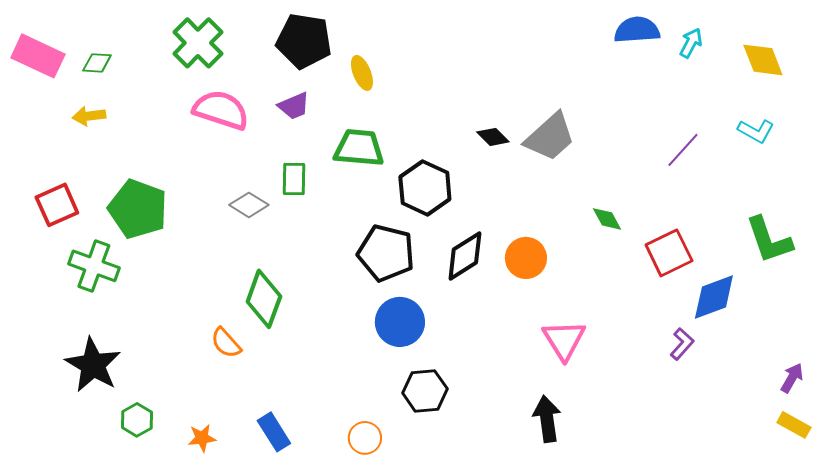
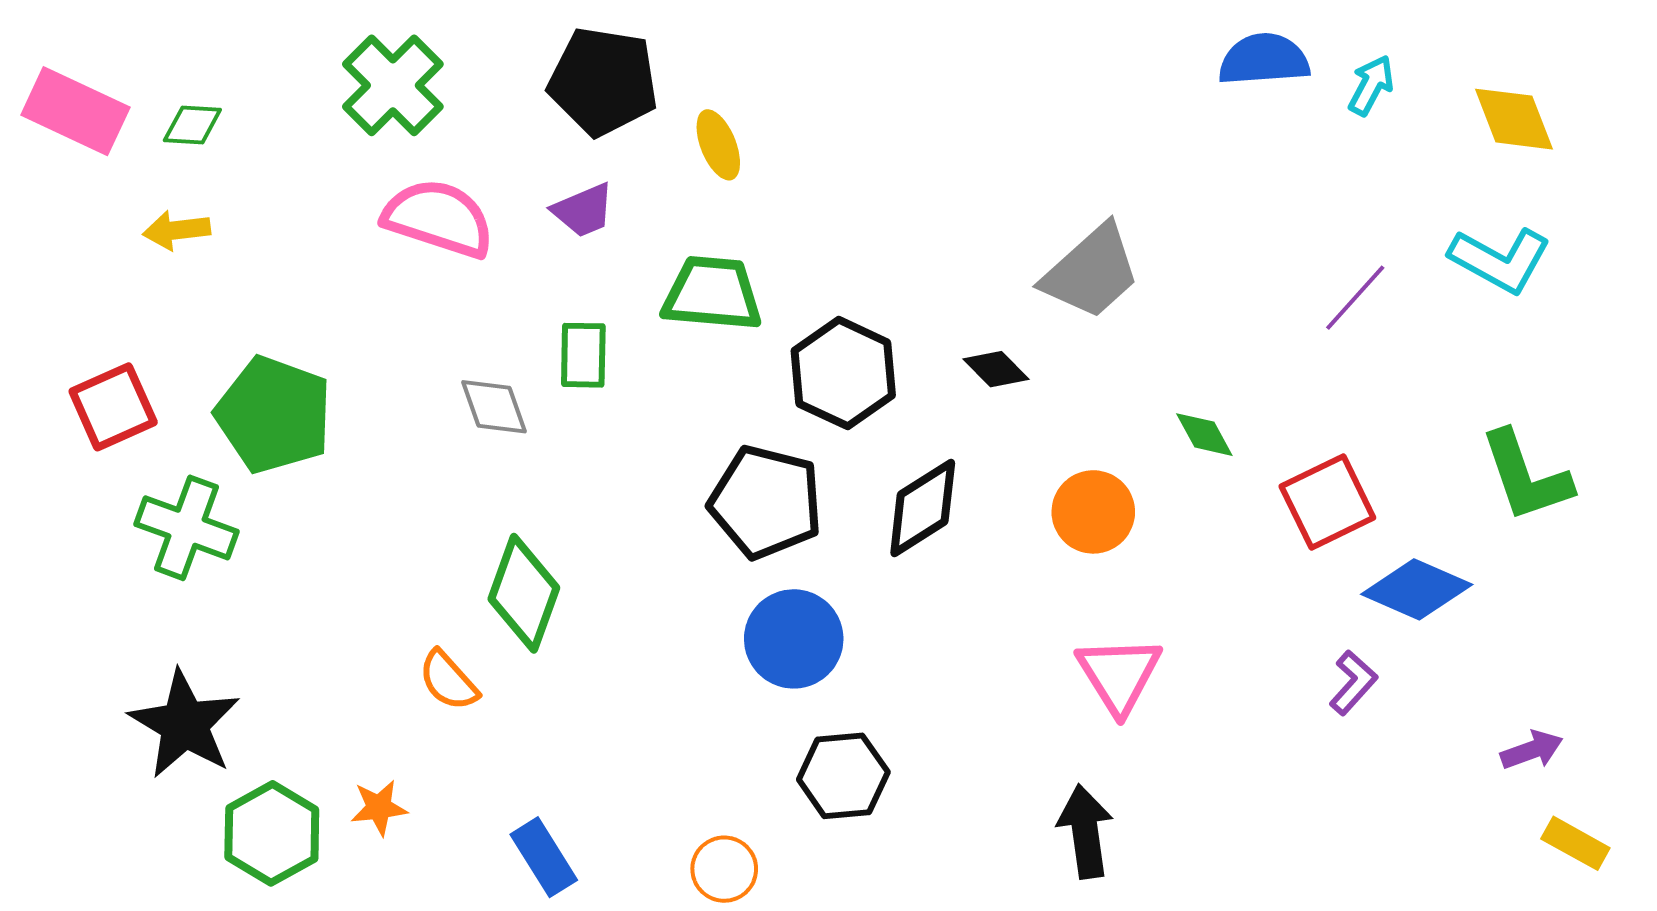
cyan L-shape: (756, 131) -> (1500, 260), size x1.4
black diamond: (493, 137) -> (996, 369), moved
gray diamond: (249, 205) -> (494, 407), turned 39
orange circle: (526, 258) -> (1093, 512), moved
blue diamond: (714, 297) -> (1417, 589), turned 44
purple arrow: (792, 378) -> (1532, 750), moved, turned 40
green hexagon: (137, 420) -> (272, 833), size x1.5
orange star: (202, 438) -> (379, 808), moved

